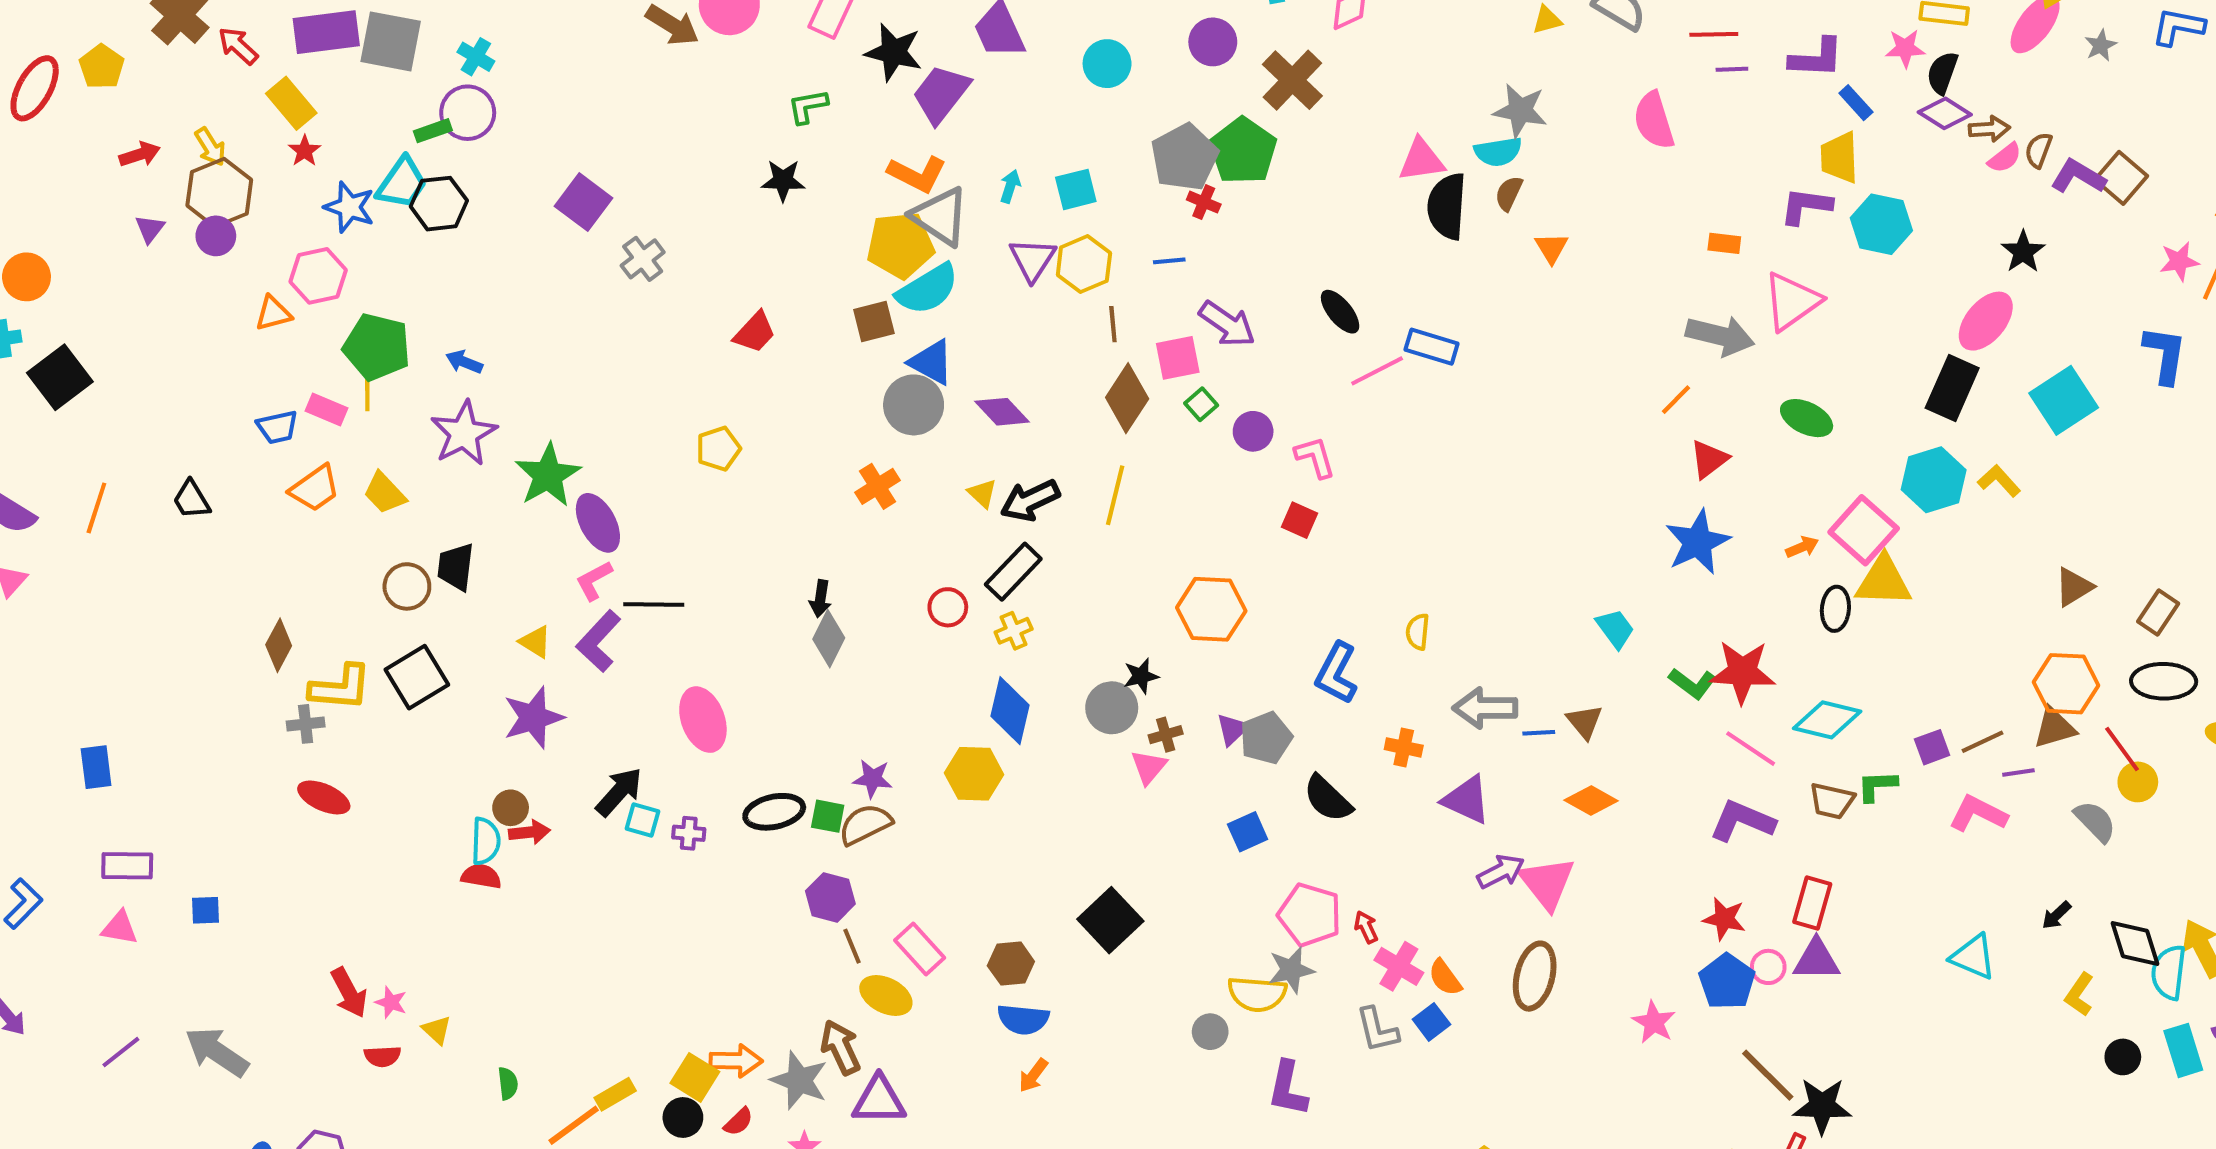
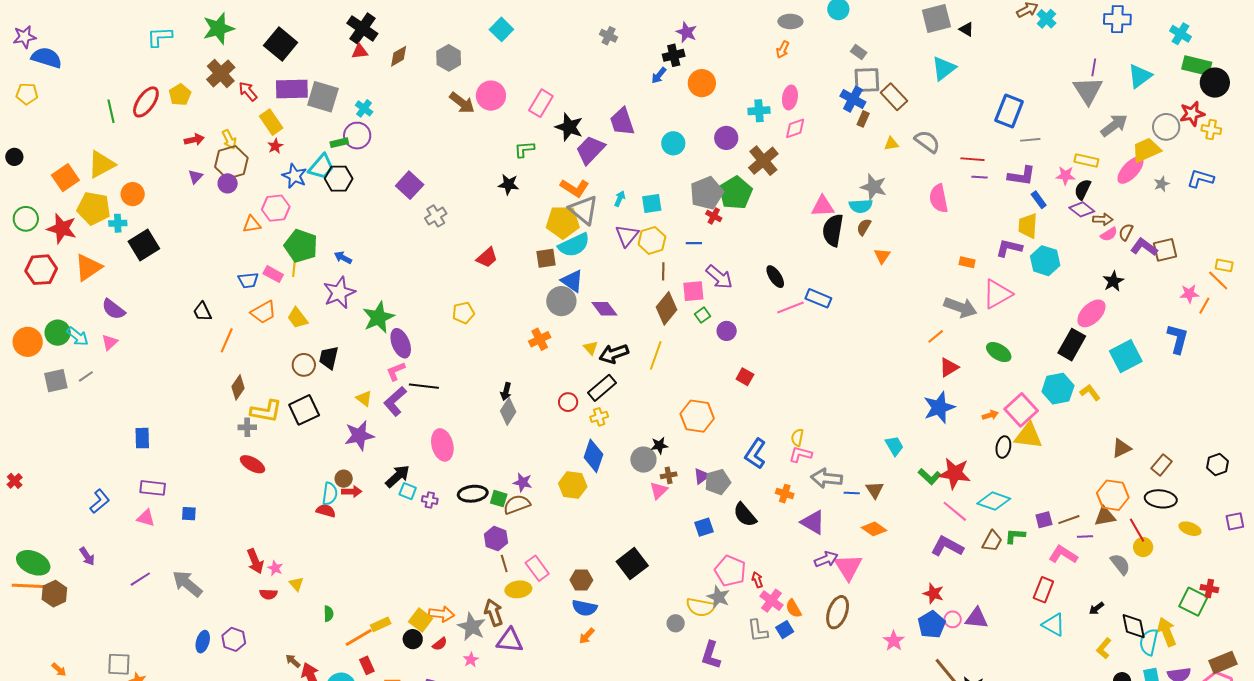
brown square: (2121, 178) -> (1165, 250), turned 30
pink L-shape: (1315, 457) -> (800, 454), moved, turned -65
orange line: (96, 508) -> (227, 340), moved
brown trapezoid: (1832, 801) -> (992, 541), turned -80
red rectangle: (1812, 903) -> (1043, 590), moved
gray star: (1291, 970) -> (718, 597), turned 30
yellow ellipse: (886, 995) -> (518, 589), turned -40

